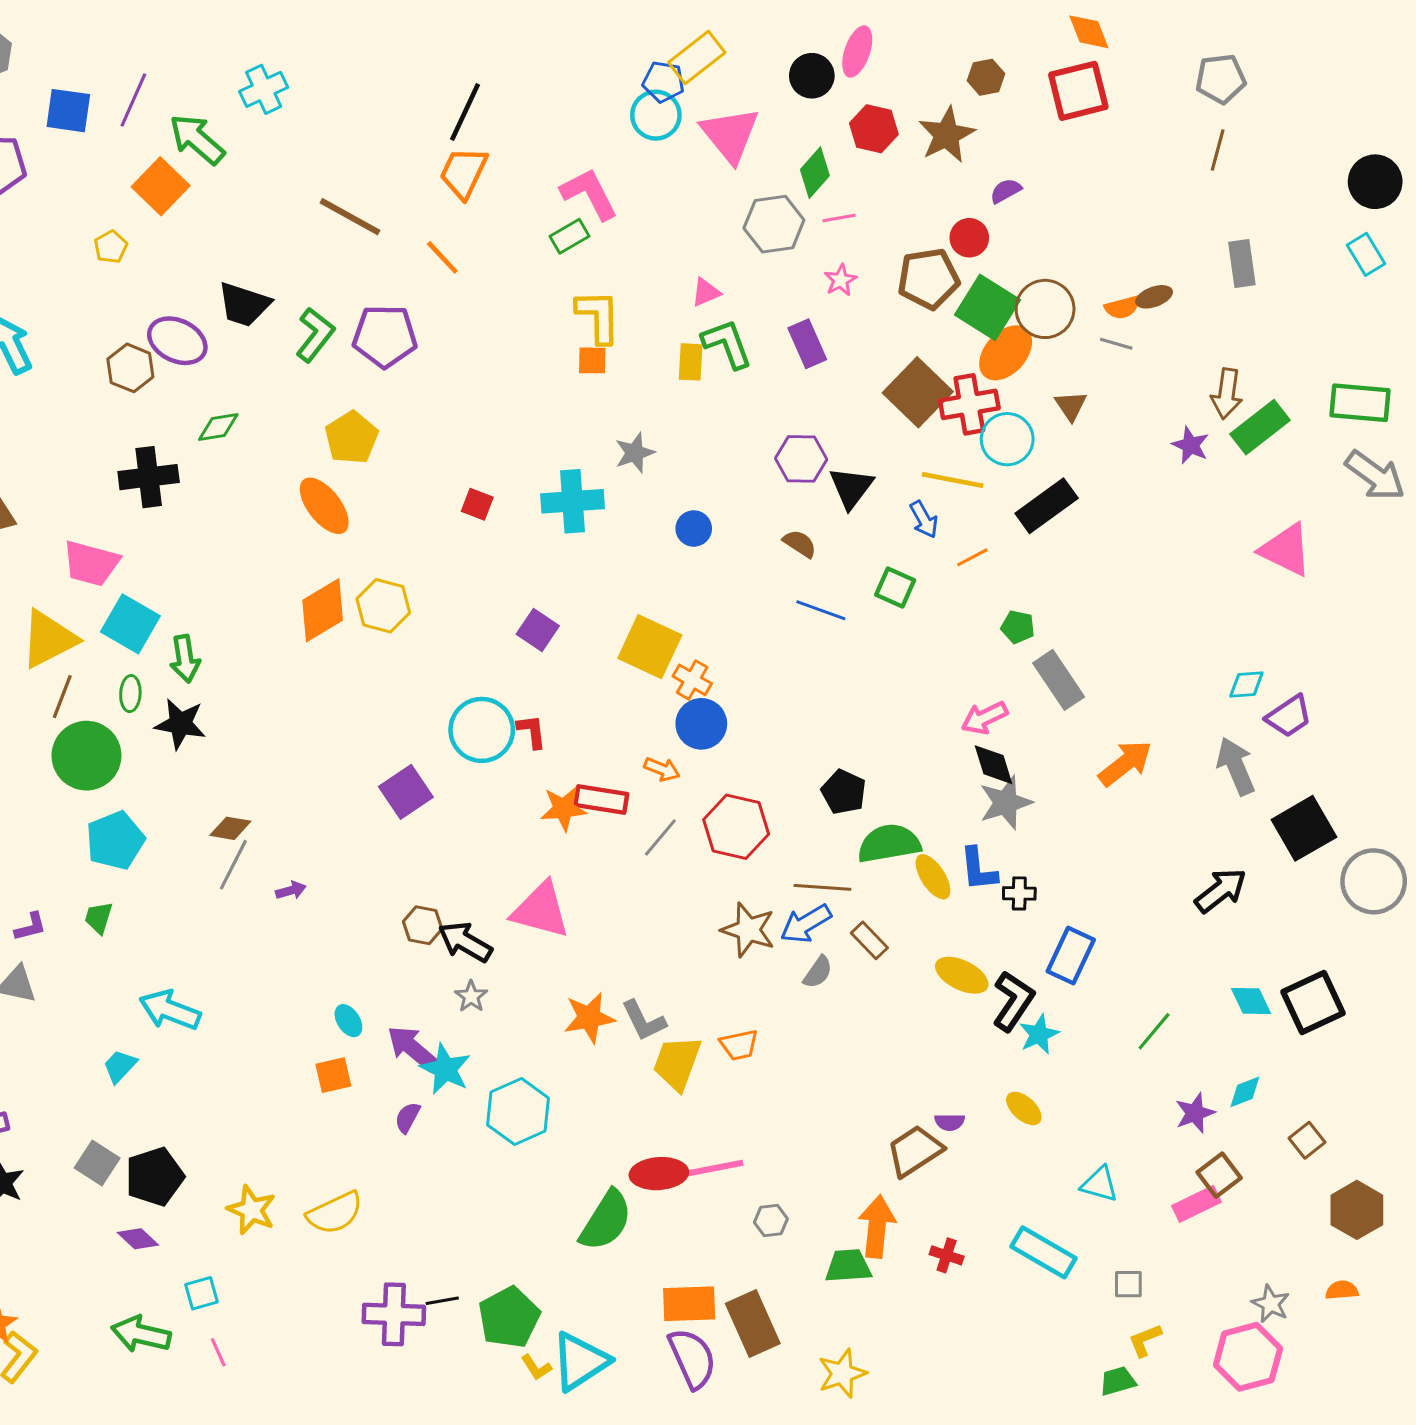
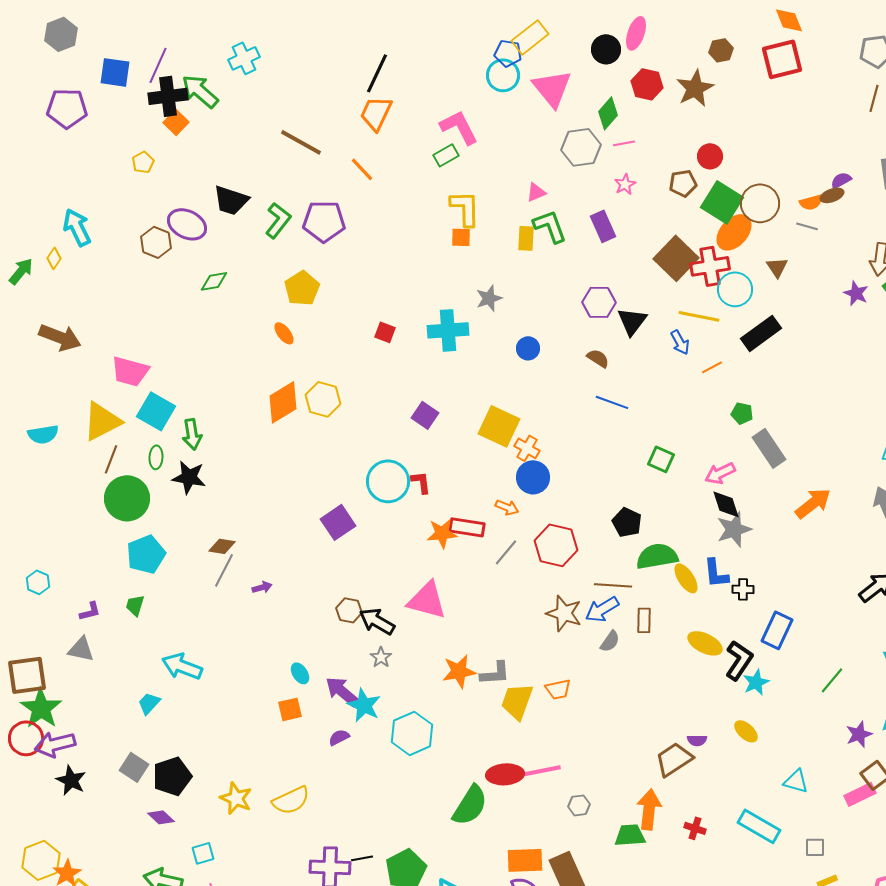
orange square: (161, 186) -> (176, 122), size x0.7
purple semicircle: (1006, 191) -> (841, 180), moved
brown pentagon: (928, 279) -> (683, 183), size x0.7
black cross: (149, 477) -> (168, 96), moved
orange ellipse: (324, 506) -> (284, 333), size x0.6
green square: (895, 588) -> (661, 459), moved
brown rectangle: (869, 940) -> (644, 620), turned 45
gray L-shape: (644, 1021) -> (495, 673), turned -68
purple semicircle: (408, 1118) -> (339, 737), turned 35

